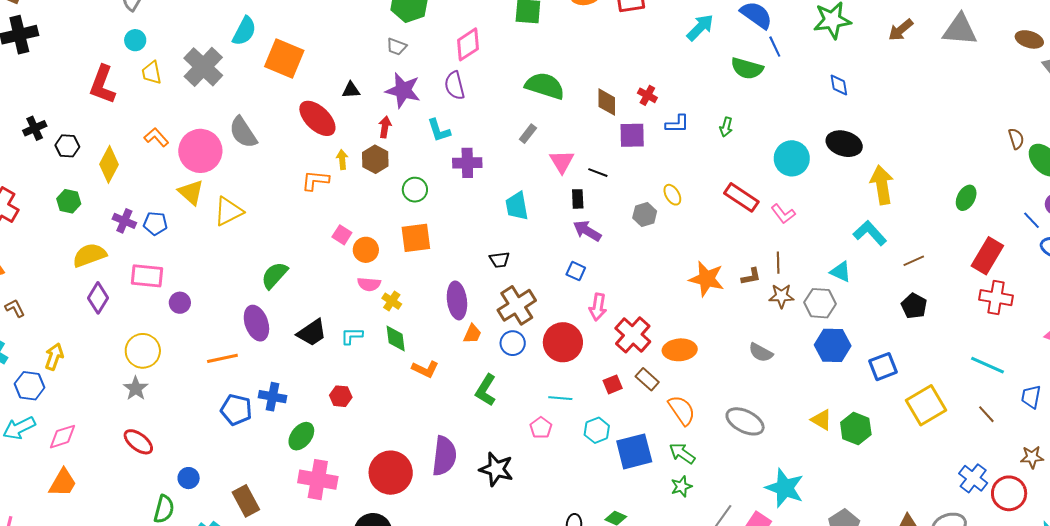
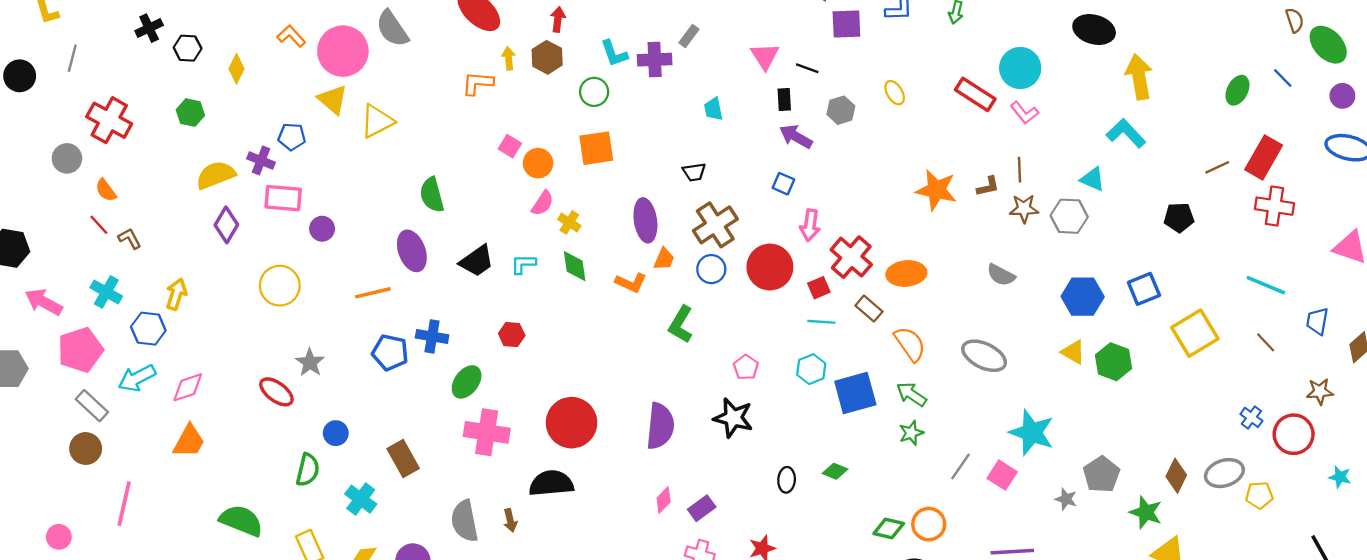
cyan L-shape: (439, 130) -> (614, 53), moved
gray rectangle: (528, 134) -> (689, 36), moved
cyan circle: (792, 158) -> (1020, 68), moved
yellow diamond: (109, 164) -> (236, 69), size x0.7
cyan trapezoid: (517, 206) -> (713, 109), size x0.7
gray hexagon: (645, 215) -> (841, 110), moved
blue line: (1031, 220) -> (1283, 78), moved
purple cross: (124, 221) -> (261, 160), moved
brown line: (914, 261) -> (1217, 167), moved
green semicircle: (274, 275) -> (432, 195), turned -56
pink semicircle: (369, 284) -> (542, 203), turned -60
black pentagon: (914, 306) -> (1179, 217), turned -30
blue hexagon: (833, 345) -> (1083, 297), moved
orange L-shape: (425, 369) -> (631, 283), moved
red square: (613, 384) -> (819, 288), moved
gray star: (136, 388) -> (310, 362), moved
cyan line: (560, 398) -> (821, 322), moved
purple semicircle: (444, 456) -> (660, 426), moved
black star: (496, 469) -> (733, 418), moved
blue cross: (973, 478) -> (1251, 417), size x0.7

